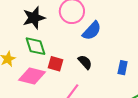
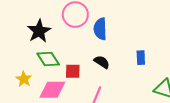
blue semicircle: (92, 31) -> (100, 29), turned 150

